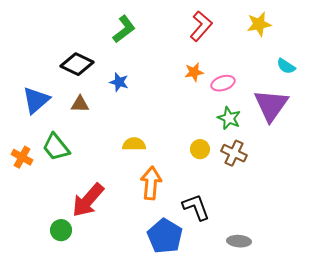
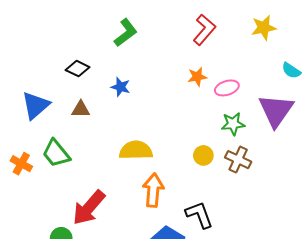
black diamond: (77, 64) -> (78, 69), size x0.7
green star: (229, 118) -> (233, 124), turned -30
yellow semicircle: (134, 144) -> (136, 150), size x1.4

